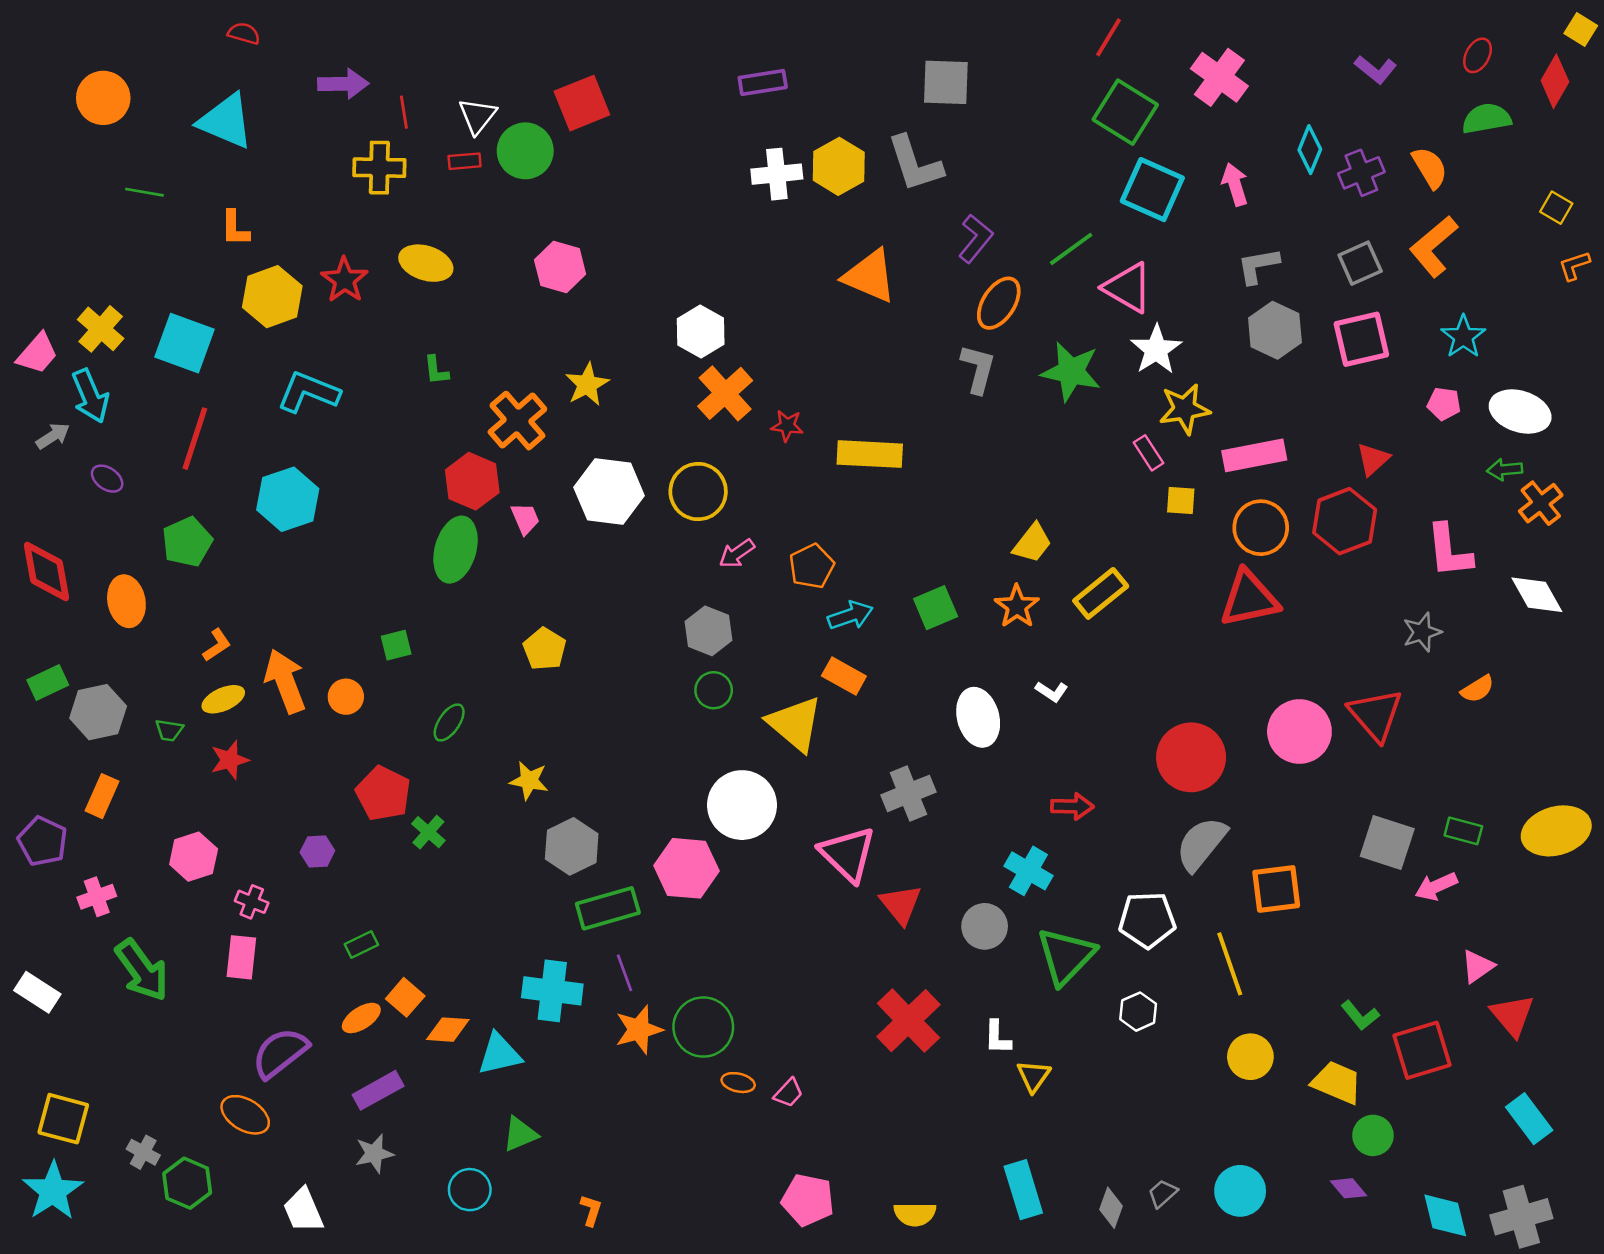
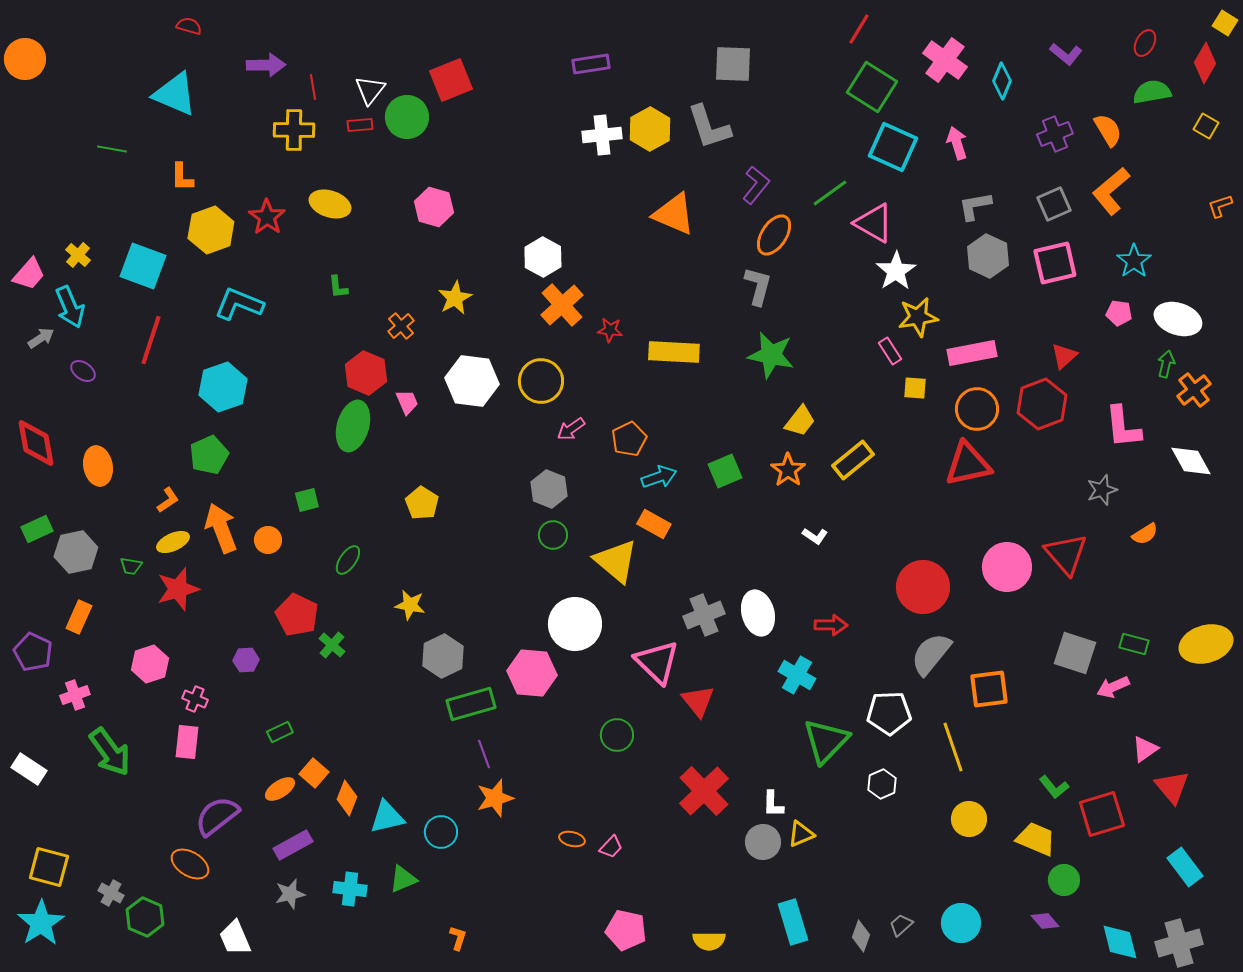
orange circle: (103, 98) -> (25, 59), moved
cyan diamond: (1310, 150) -> (1002, 81), moved
yellow square: (1556, 208) -> (1206, 126), moved
yellow cross: (101, 329) -> (78, 255), size x0.7
green star: (1071, 372) -> (771, 355), moved
orange cross: (517, 421) -> (401, 326), size x0.6
green arrow: (1505, 470) -> (1166, 364), turned 108
green pentagon: (187, 542) -> (209, 455), moved
white ellipse: (978, 717) -> (758, 613), moved
red star: (230, 760) -> (178, 589), size x1.4
gray circle: (985, 926) -> (763, 842), moved
cyan cross: (552, 991) -> (350, 889), moved, size x0.7
green circle: (703, 1027) -> (617, 735), moved, size x0.7
orange diamond: (448, 1030) -> (347, 798), turned -72
yellow triangle: (1034, 1076) -> (801, 834), turned 32
cyan circle: (470, 1190) -> (441, 832), moved

